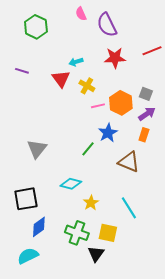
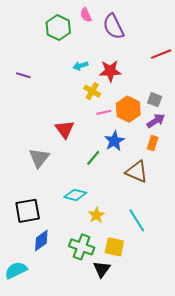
green hexagon: (36, 27) -> (58, 28), moved
red star: (115, 58) -> (110, 71), moved
red triangle: (61, 79) -> (65, 129), moved
cyan semicircle: (28, 256) -> (16, 270), moved

